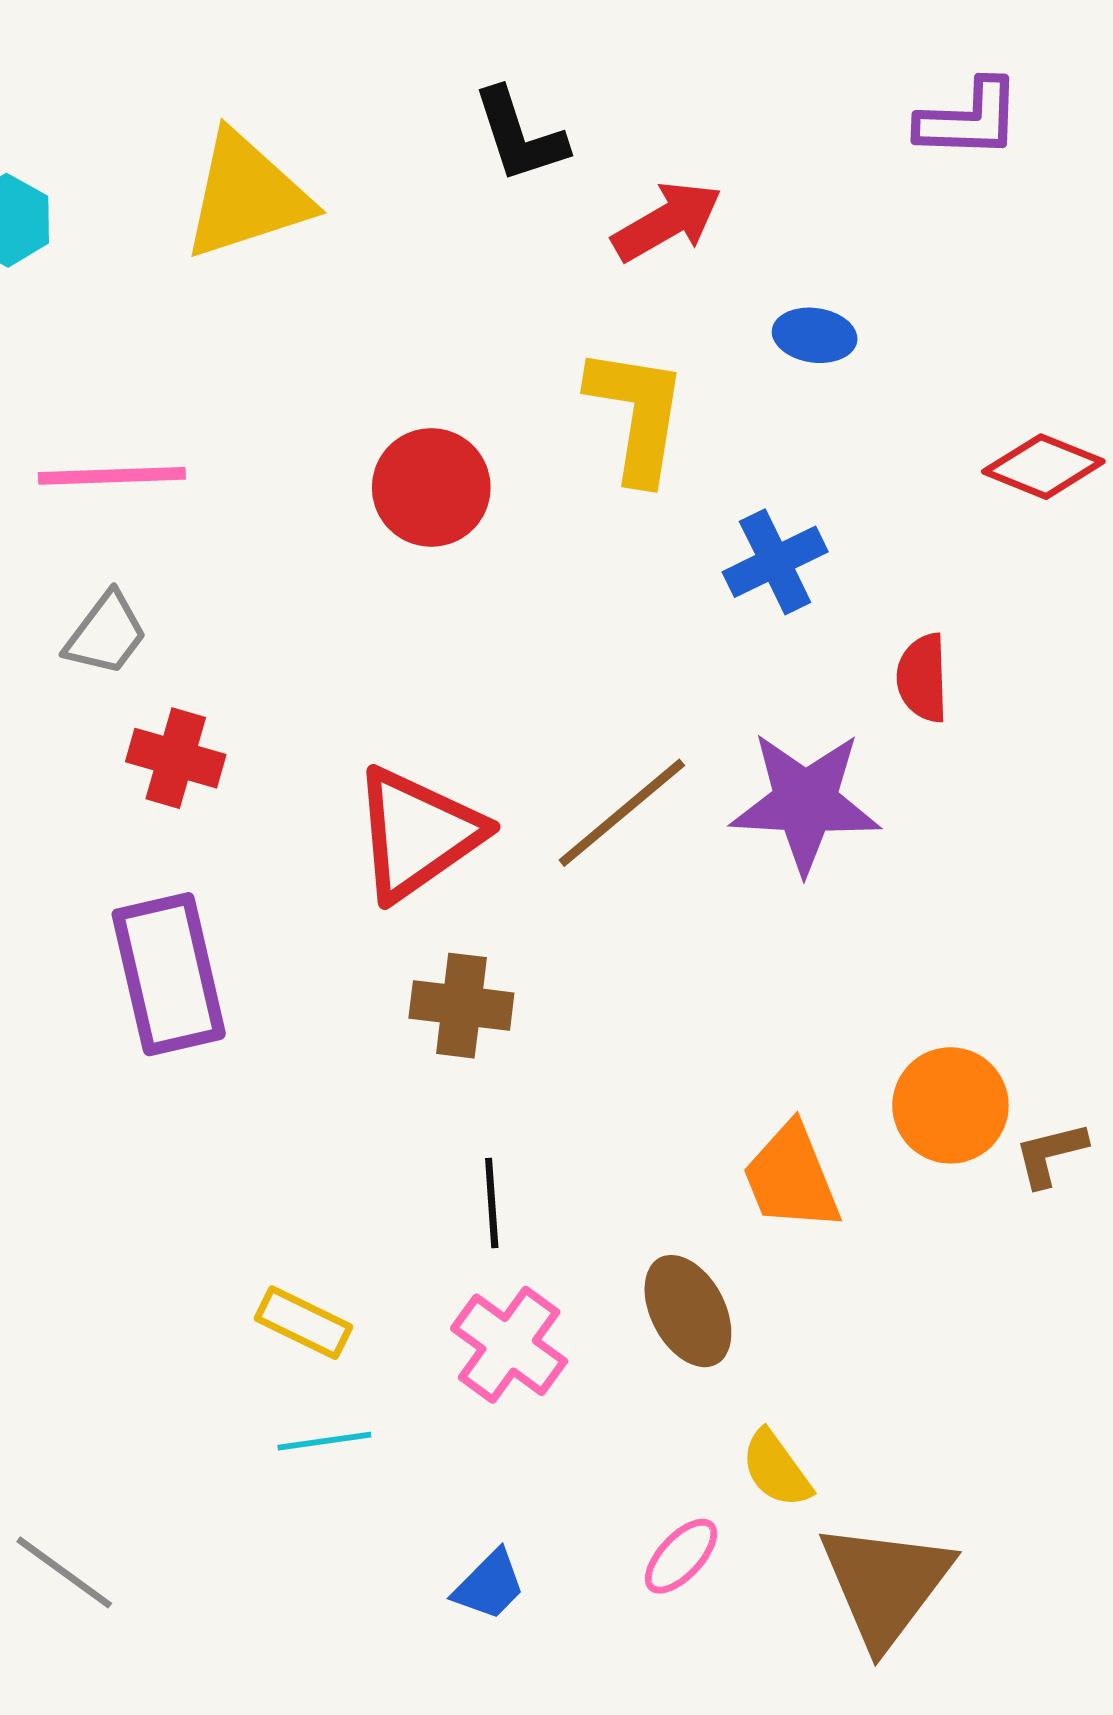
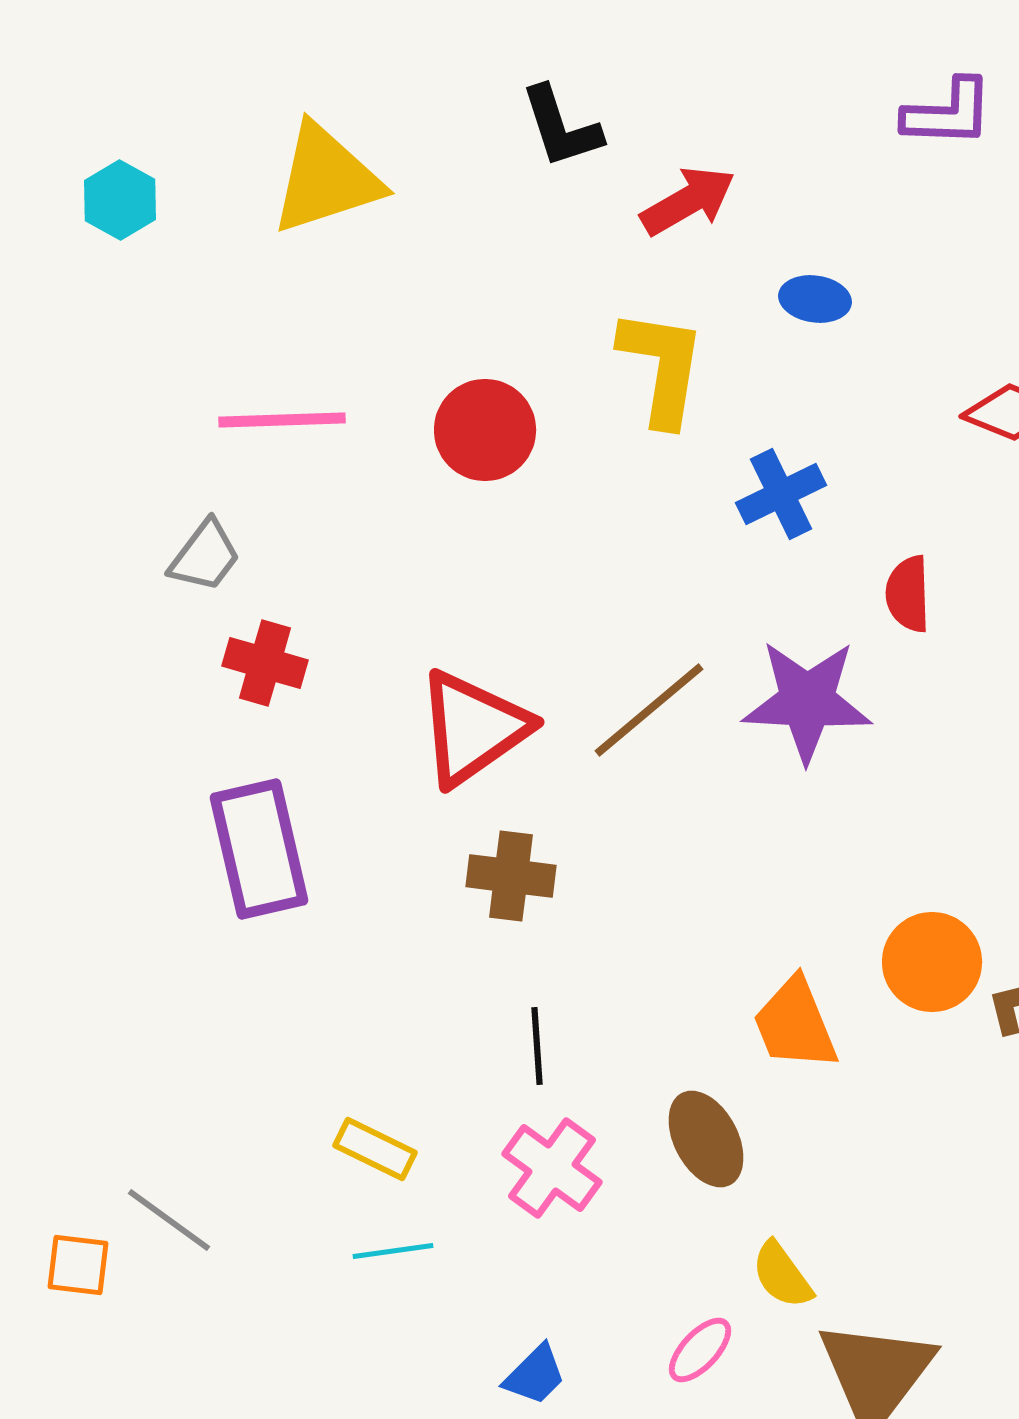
pink line: (112, 476) -> (282, 420), moved
gray line: (64, 1572) -> (169, 1220), moved

